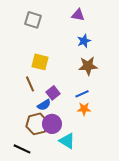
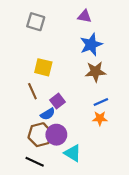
blue star: (84, 41) -> (91, 45), size x1.5
blue line: (82, 94) -> (101, 102), moved
orange star: (84, 109) -> (100, 118), moved
black line: (22, 149) -> (35, 162), moved

